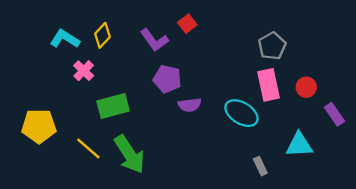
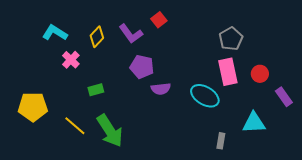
yellow diamond: (102, 35) -> (97, 37), moved
green rectangle: (113, 106) -> (96, 90), size x0.6
gray rectangle: (260, 166) -> (221, 141), turned 35

